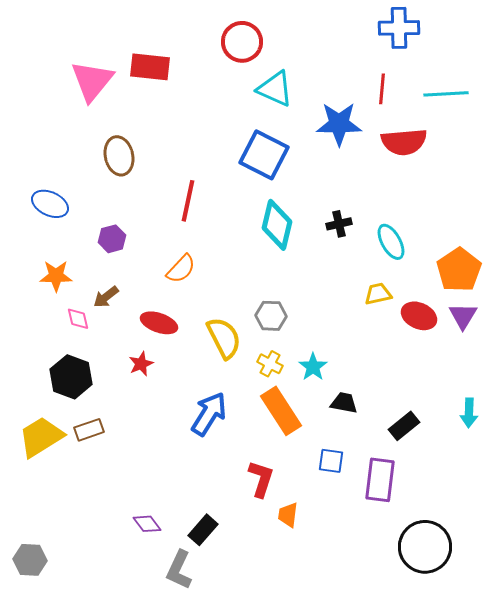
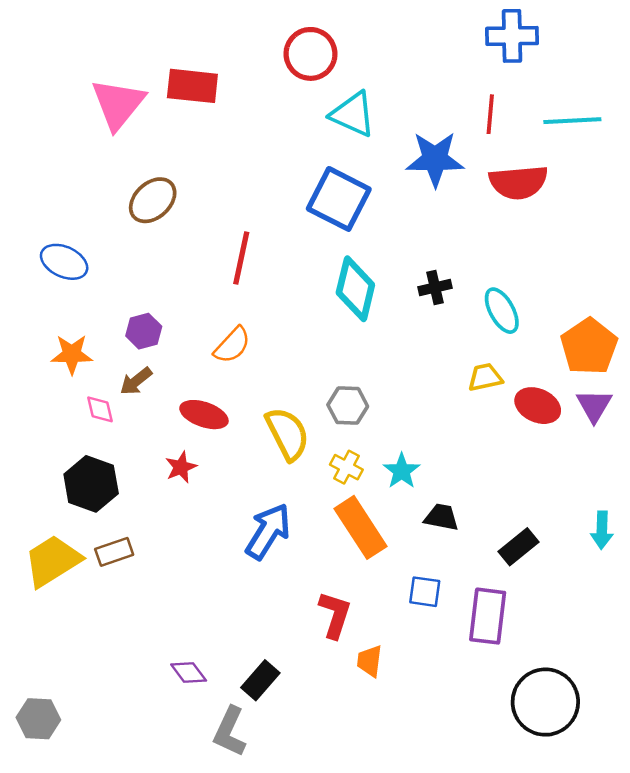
brown ellipse: (119, 156) -> (153, 200), turned 60
purple hexagon: (112, 239) -> (144, 331), moved

